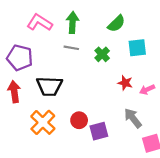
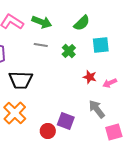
green arrow: (72, 23) -> (42, 22), turned 108
red circle: (79, 120) -> (48, 131), moved
purple square: (99, 131) -> (66, 121), turned 36

